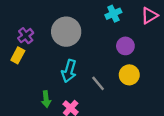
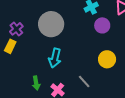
purple circle: (125, 46) -> (102, 25), moved
gray line: (98, 83) -> (84, 82), moved

